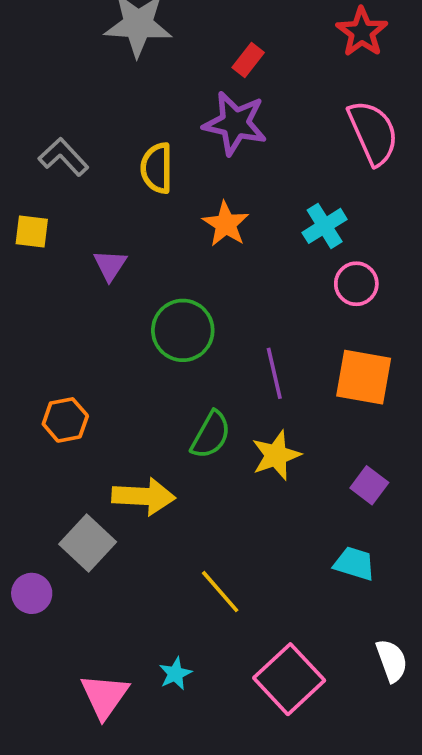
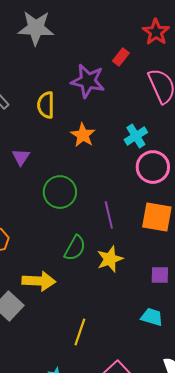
red rectangle: (248, 60) -> (121, 57), moved
pink circle: (356, 284) -> (153, 167), size x1.4
purple square: (369, 485) -> (160, 275), turned -36
yellow line: (220, 592) -> (80, 332), turned 60

